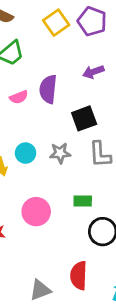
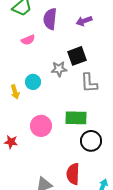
purple semicircle: (48, 89) -> (50, 19), moved
gray star: (60, 153) -> (59, 69), moved
green rectangle: (83, 201) -> (76, 118), size x1.5

